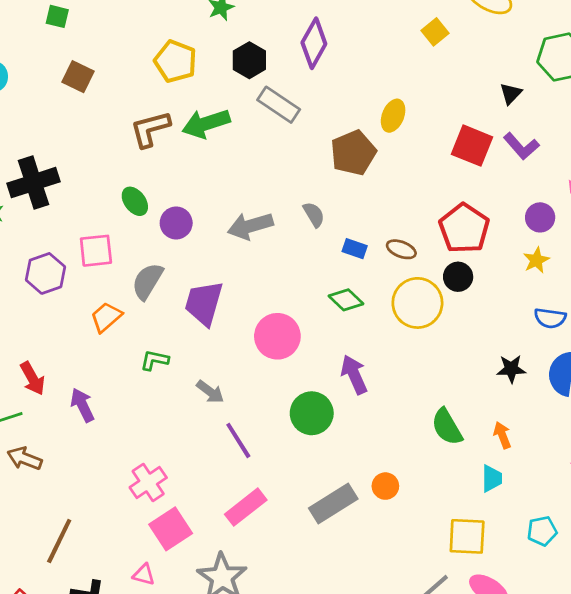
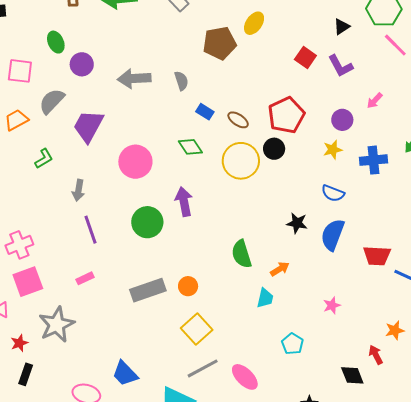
red square: (472, 146) -> (305, 57), size x0.7
green L-shape: (154, 360) -> (44, 159), turned 125
gray arrow: (210, 392) -> (78, 190), turned 50
orange arrow: (502, 435) -> (280, 269), turned 66
pink rectangle: (246, 507) -> (85, 278), size x0.6
cyan pentagon: (542, 531) -> (292, 344), turned 30
yellow square: (467, 536) -> (197, 329), moved, turned 32

